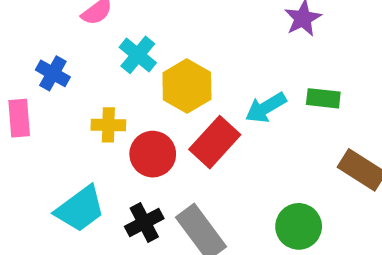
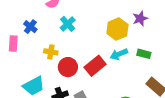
yellow hexagon: (187, 86) -> (117, 29), moved

